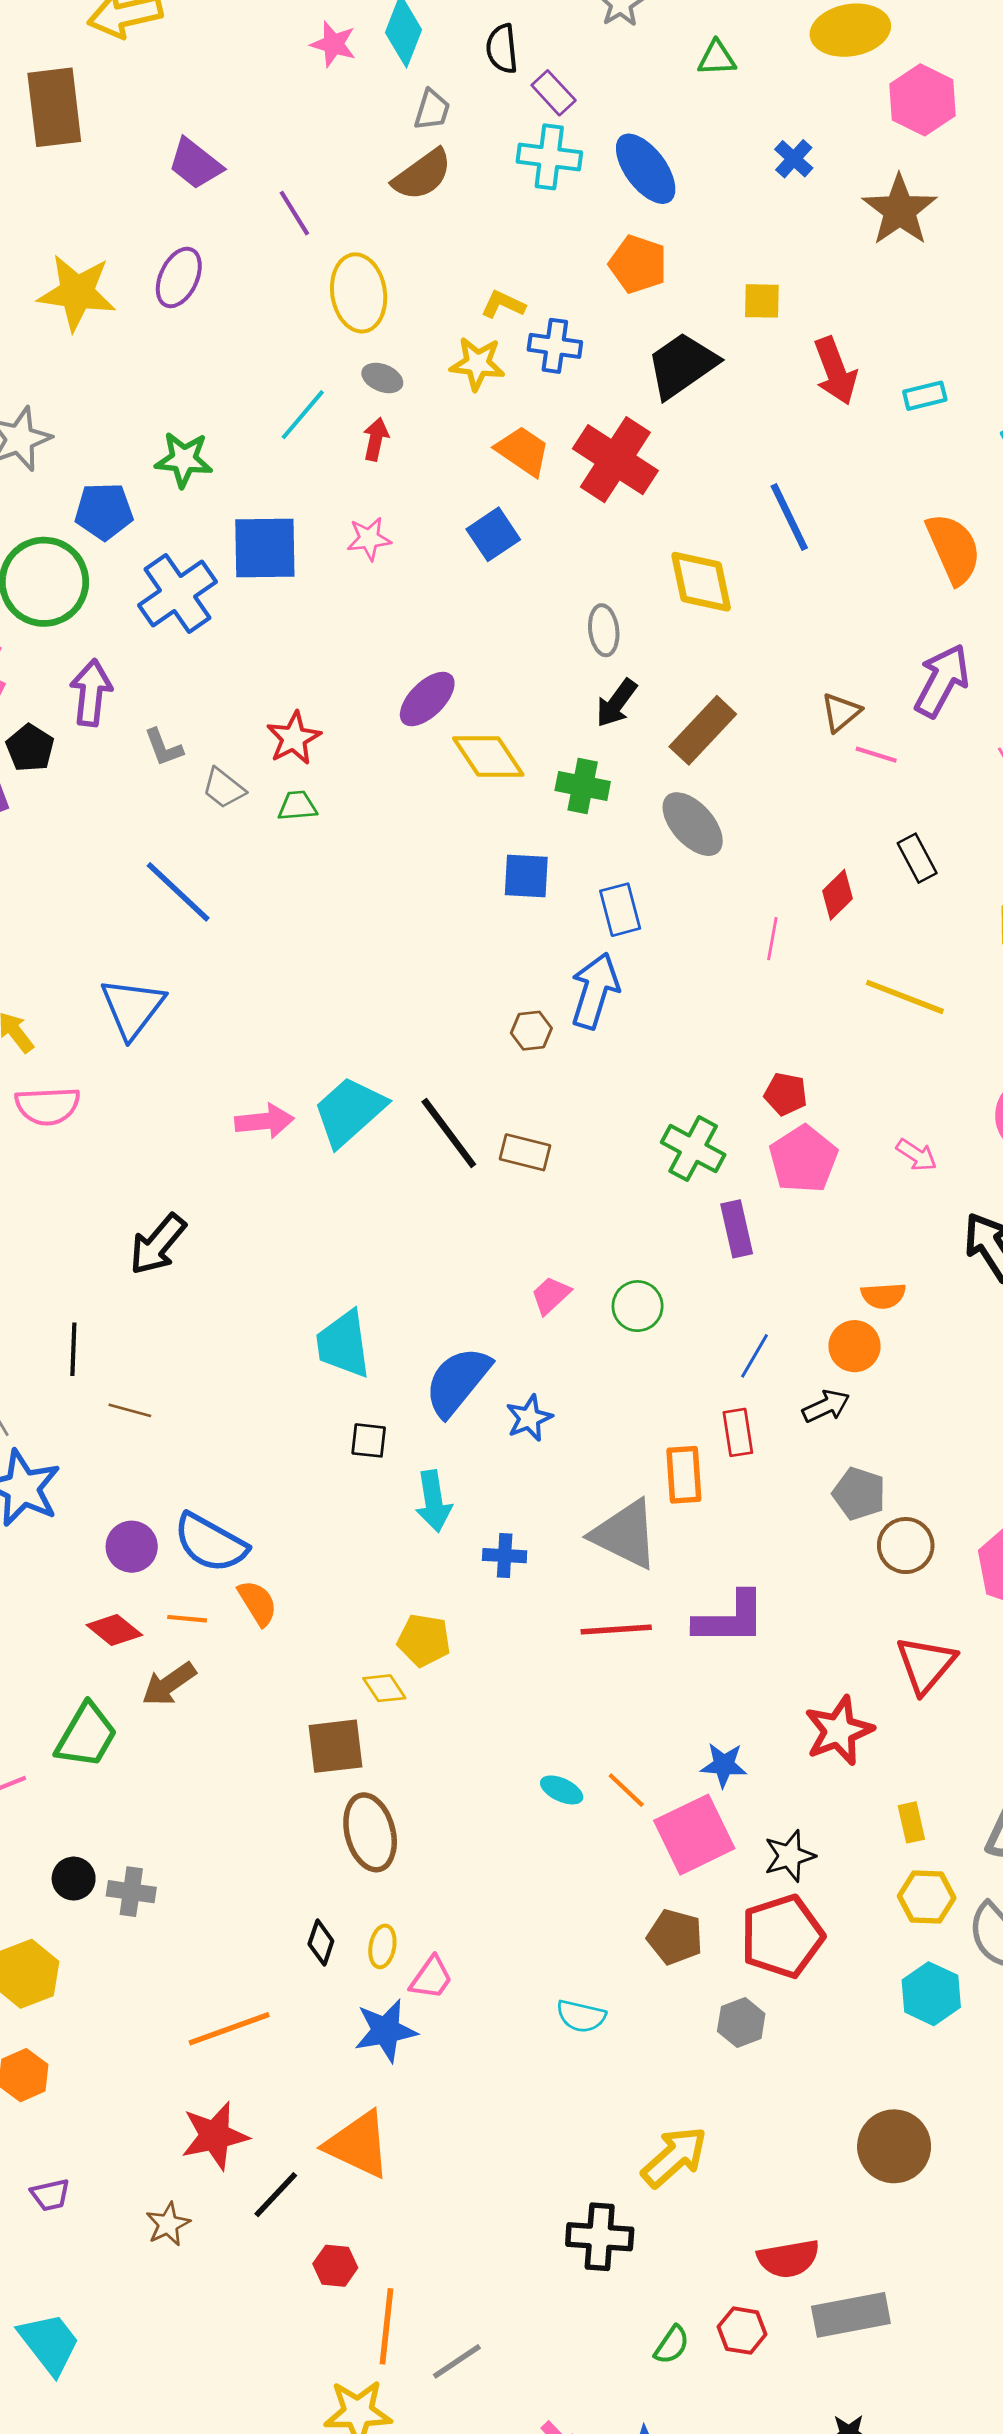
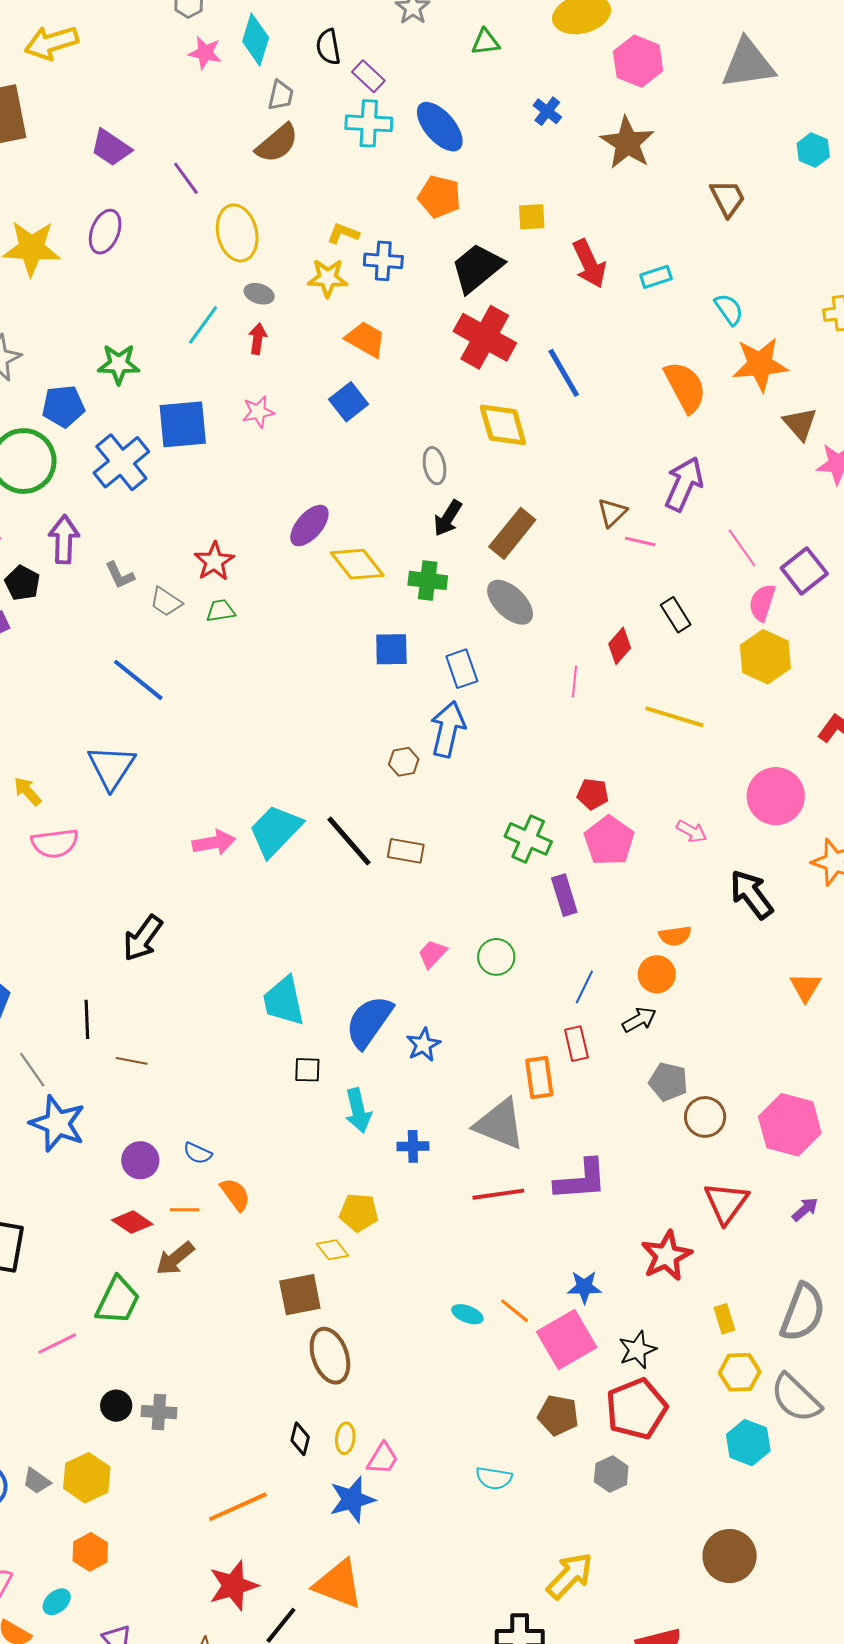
red cross: (615, 460) -> (485, 337), moved
blue semicircle: (210, 1543) -> (198, 1153), size x0.5

